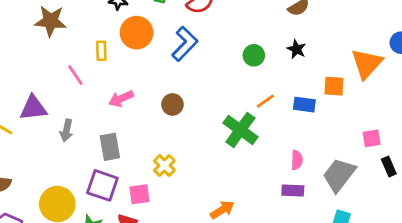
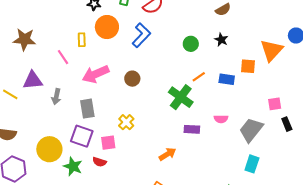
brown star: (51, 21) -> (24, 39), moved
pink arrow: (121, 99) -> (96, 74), size x1.5
pink semicircle: (297, 160) -> (221, 119), turned 88
purple rectangle: (293, 191) -> (192, 129), moved

